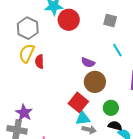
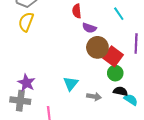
red semicircle: (39, 62) -> (77, 11), moved
red square: (78, 102) -> (113, 56), moved
cyan triangle: (83, 118) -> (71, 84), moved, turned -42

